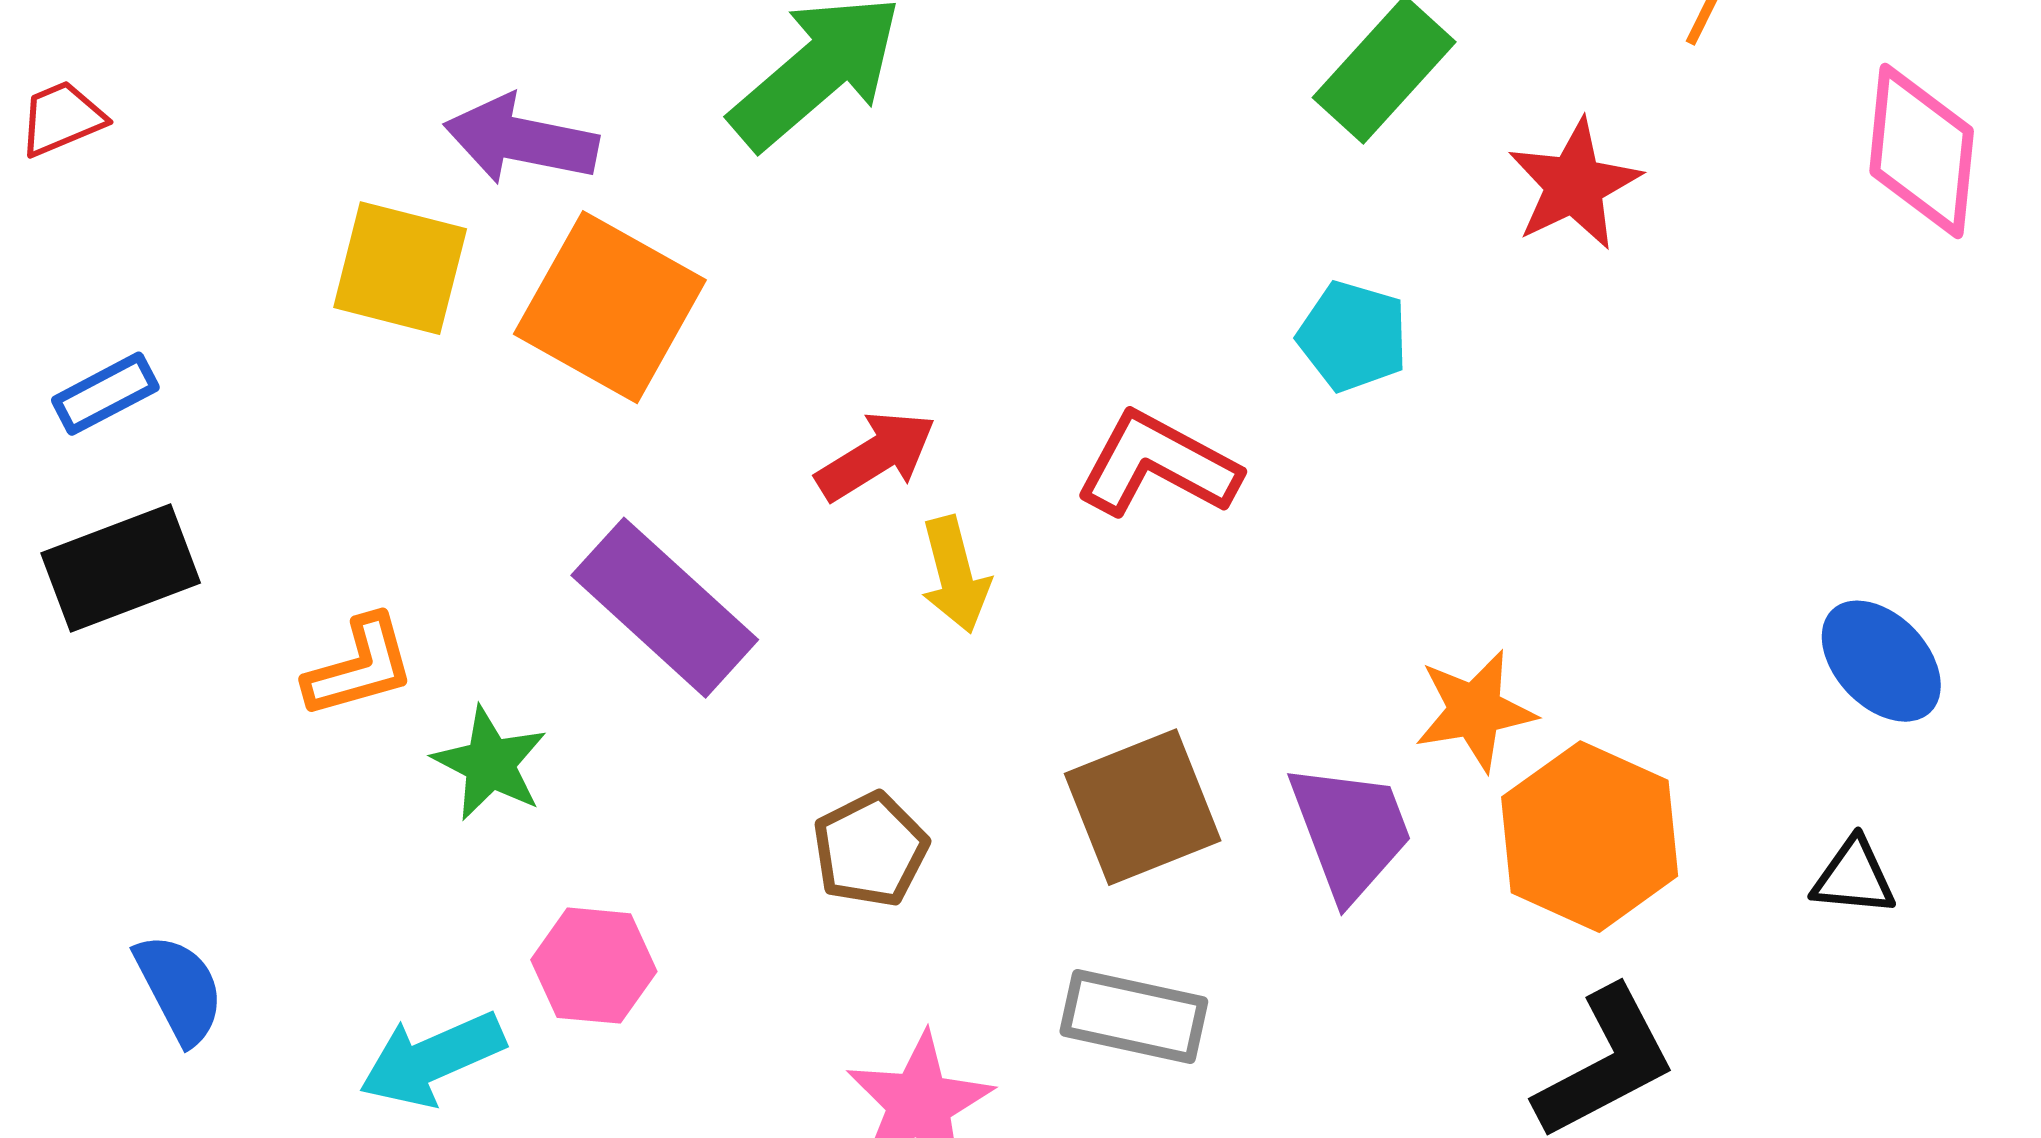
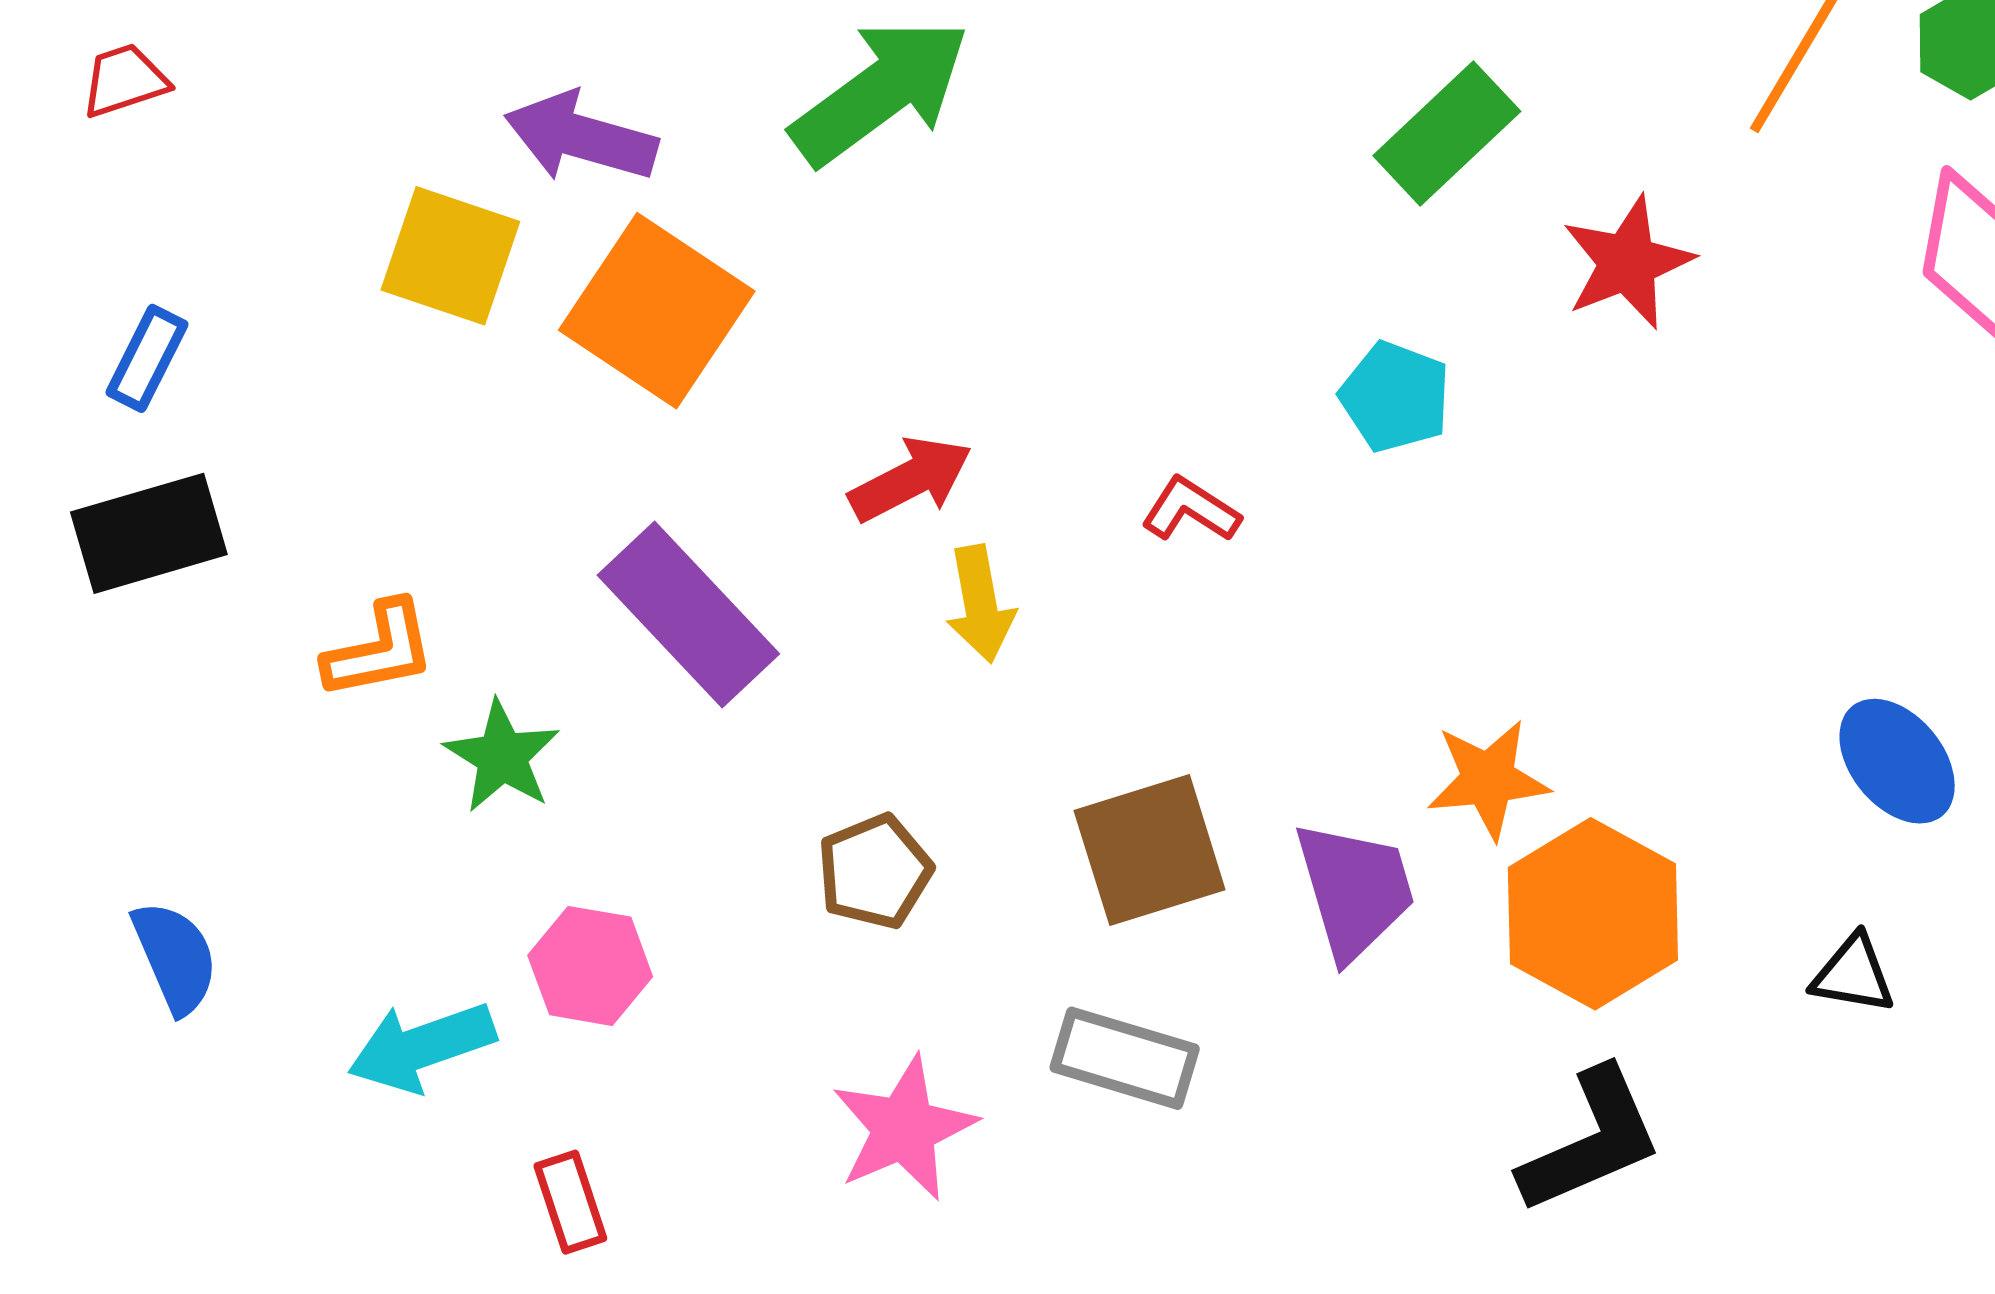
blue rectangle: (105, 394) -> (147, 358), turned -40
red L-shape: (1158, 465) -> (1191, 510), size x0.6

